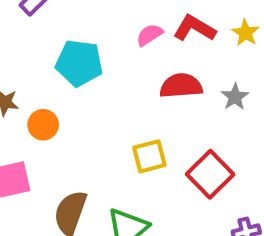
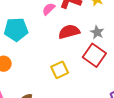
red square: (210, 174) -> (94, 55), moved

